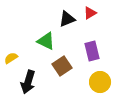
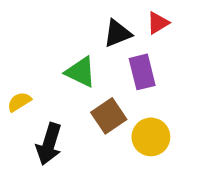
purple rectangle: (92, 51) -> (142, 72), moved
yellow circle: (100, 82) -> (151, 137), moved

